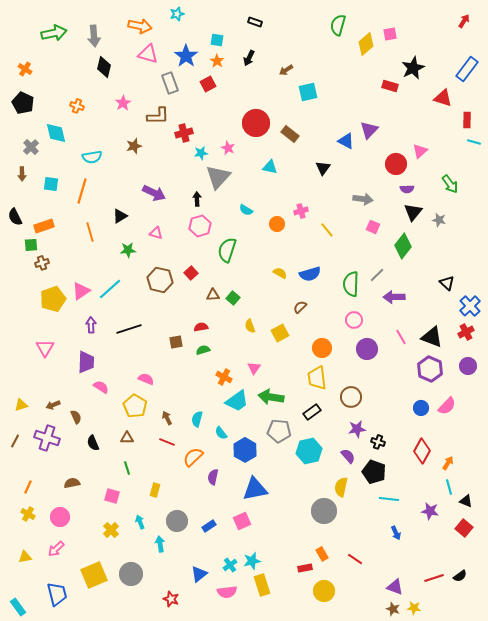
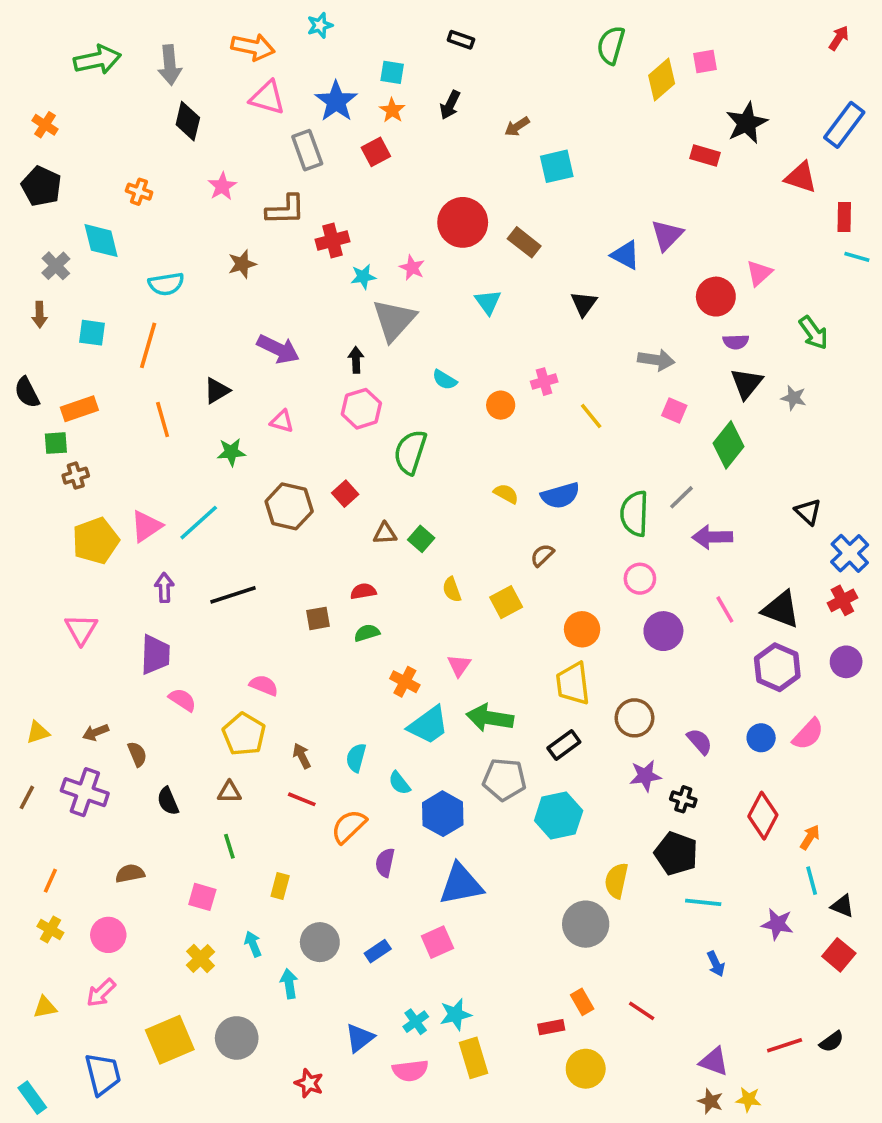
cyan triangle: (270, 167) -> (488, 302), turned 42
purple semicircle: (348, 456) -> (700, 741), moved

